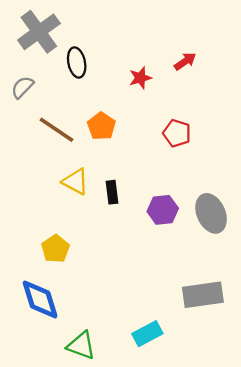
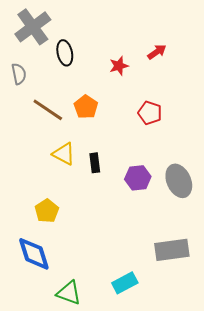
gray semicircle: (22, 87) -> (19, 74), turned 125

